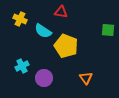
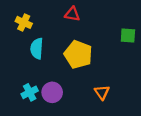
cyan semicircle: (43, 31) -> (37, 49), moved, turned 60
cyan cross: (22, 66) -> (30, 92), moved

